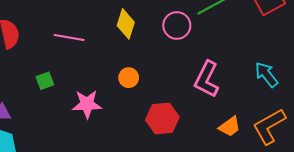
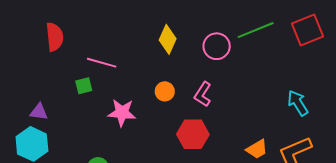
pink line: (69, 38) -> (102, 63), moved
pink L-shape: (207, 79) -> (203, 94), moved, size x0.7

